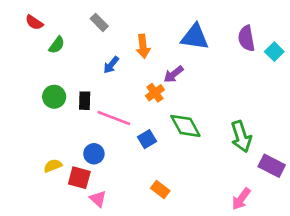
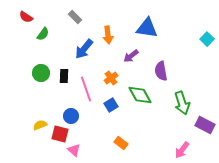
purple semicircle: (246, 38) -> (161, 71), moved
blue arrow: (111, 65) -> (84, 49), size x1.5
orange cross: (155, 93) -> (111, 78), moved
pink line: (114, 118) -> (86, 89), turned 50

